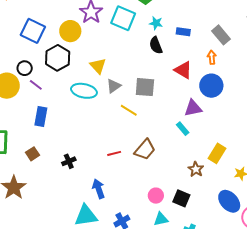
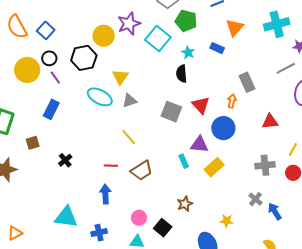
blue square: (33, 31) -> (46, 30), moved, size x0.7
blue rectangle: (183, 32) -> (217, 48), moved
gray square: (145, 87) -> (171, 112), moved
yellow line: (129, 110) -> (129, 137), moved
yellow rectangle: (217, 153) -> (214, 167), moved
black cross: (69, 161) -> (65, 160), turned -32
blue arrow: (99, 189) -> (105, 194), moved

